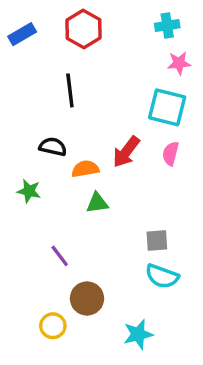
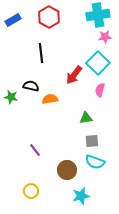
cyan cross: (167, 26) -> (98, 15), size x1.6
cyan square: (167, 107) -> (98, 63), turned 30
red arrow: (126, 152) -> (74, 75), moved
green star: (29, 191) -> (11, 97), moved
green triangle: (97, 203) -> (86, 118), moved
brown circle: (87, 298) -> (67, 170), moved

